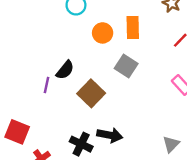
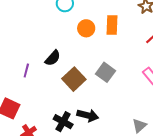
gray square: (126, 66) -> (106, 72), moved
purple line: (47, 85) -> (26, 71), moved

